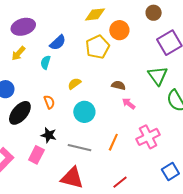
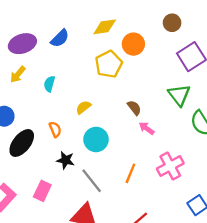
blue semicircle: (58, 43) -> (60, 38), moved
brown semicircle: (118, 85) -> (134, 108), turned 40
black star: (49, 135) -> (65, 160), moved
gray line: (80, 148) -> (92, 181), turned 40

